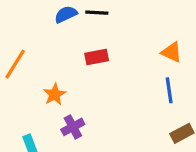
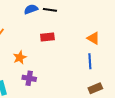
purple cross: (73, 127) -> (29, 78), turned 32

